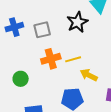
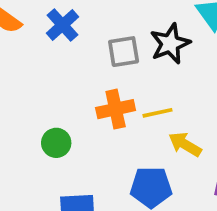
blue cross: (14, 27) -> (63, 25), moved, turned -30
gray square: (42, 30) -> (124, 52), moved

